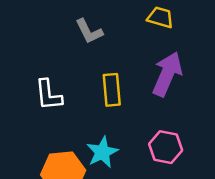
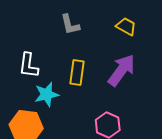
cyan star: (102, 152) -> (47, 94), moved

